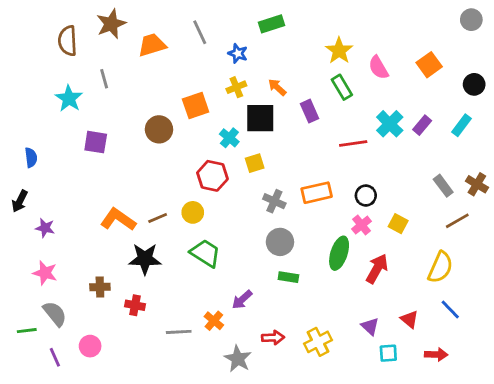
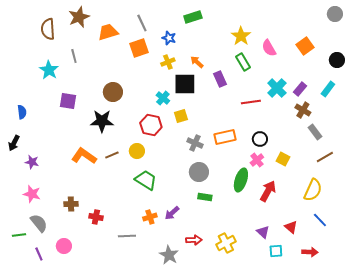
orange square: (196, 105) -> (139, 48), moved
brown cross: (477, 184) -> (303, 110), moved
black star: (145, 259) -> (102, 121), moved
orange cross: (214, 321) -> (150, 217), moved, turned 32

